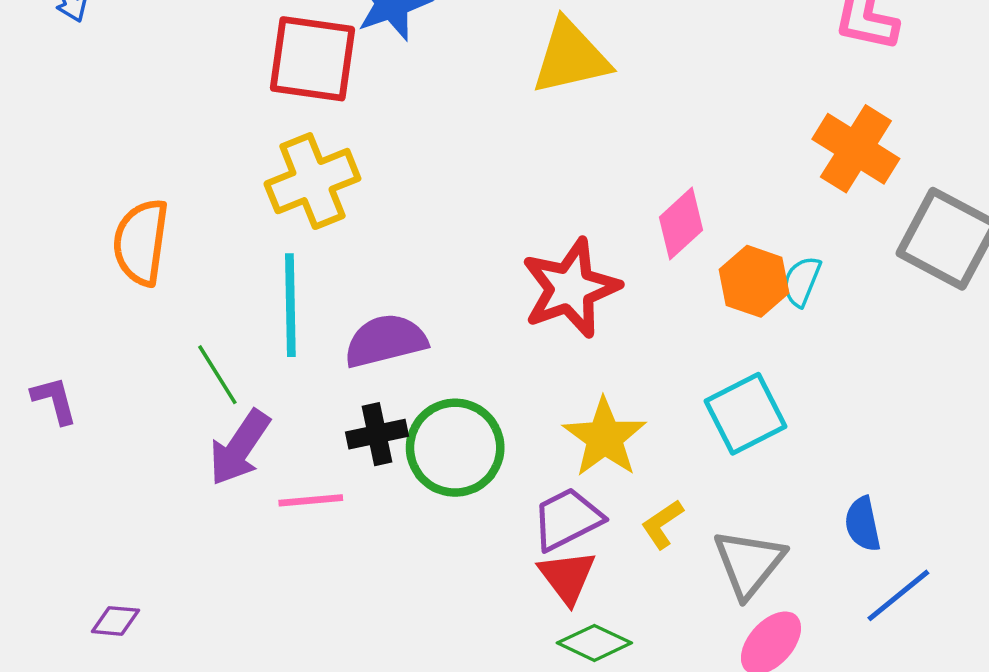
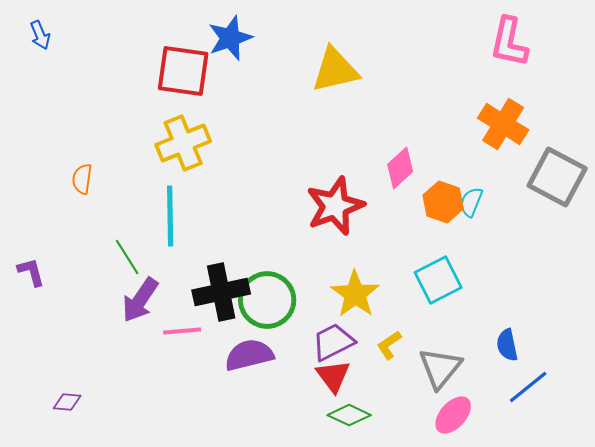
orange semicircle: (141, 242) -> (82, 179), size x0.6
purple semicircle: (385, 341) -> (249, 355), moved
black cross: (377, 434) -> (221, 292), size x1.6

